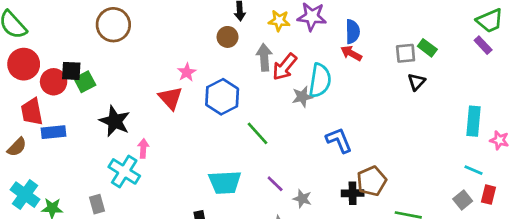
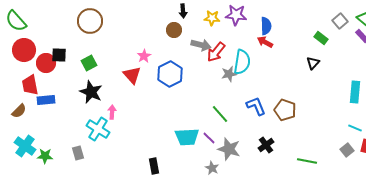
gray square: (406, 53) -> (340, 21), moved, turned -35
gray arrow: (264, 57) -> (201, 45), turned 108
green square: (85, 82) -> (89, 63), moved
green line: (257, 133) -> (220, 114), moved
brown pentagon: (372, 181) -> (285, 110), moved, turned -30
cyan trapezoid: (225, 182) -> (187, 137), moved
black cross: (353, 193) -> (266, 145), turned -35
gray star: (302, 199) -> (229, 149), size x1.6

